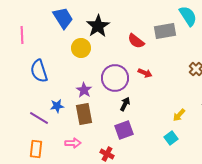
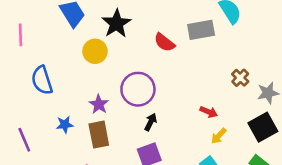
red arrow: (145, 73) -> (209, 112), moved
purple line: (39, 118) -> (24, 140), moved, turned 36

